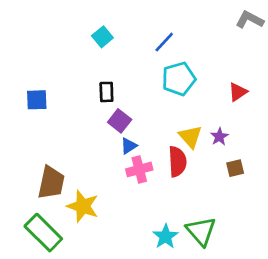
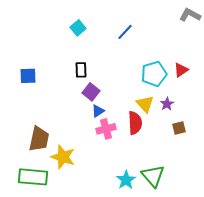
cyan pentagon: (179, 79) -> (154, 74), moved
green rectangle: (43, 233) -> (33, 177), turned -40

